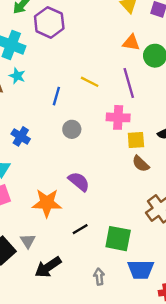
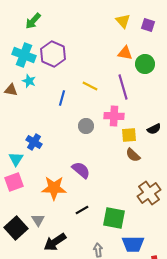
purple hexagon: (49, 22) -> (53, 54), moved
gray circle: (72, 129) -> (86, 126), moved
blue cross: (21, 136) -> (34, 142), moved

